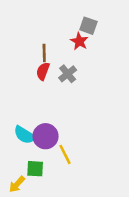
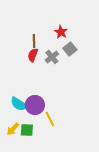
gray square: (88, 26) -> (70, 49), moved, turned 32
yellow arrow: (17, 184) -> (13, 129), moved

